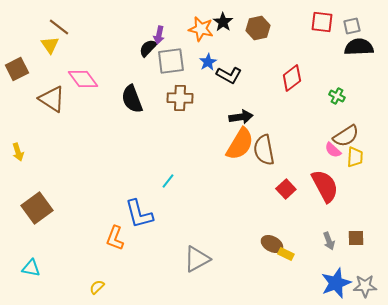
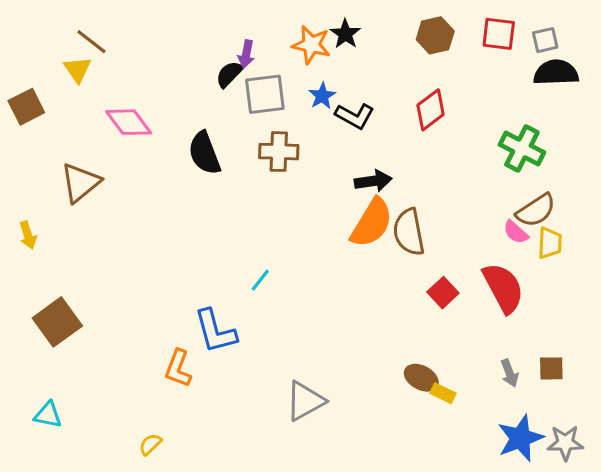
brown hexagon: (258, 28) -> (435, 35), moved
red diamond: (292, 78) -> (431, 110), moved
green cross: (337, 96) -> (522, 148), size x1.8
brown triangle: (52, 99) -> (81, 183), moved, turned 48

